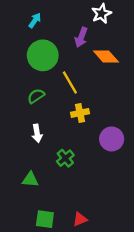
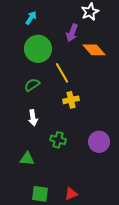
purple circle: (112, 139) -> (99, 142), moved
green cross: (65, 158) -> (58, 140), turned -35

